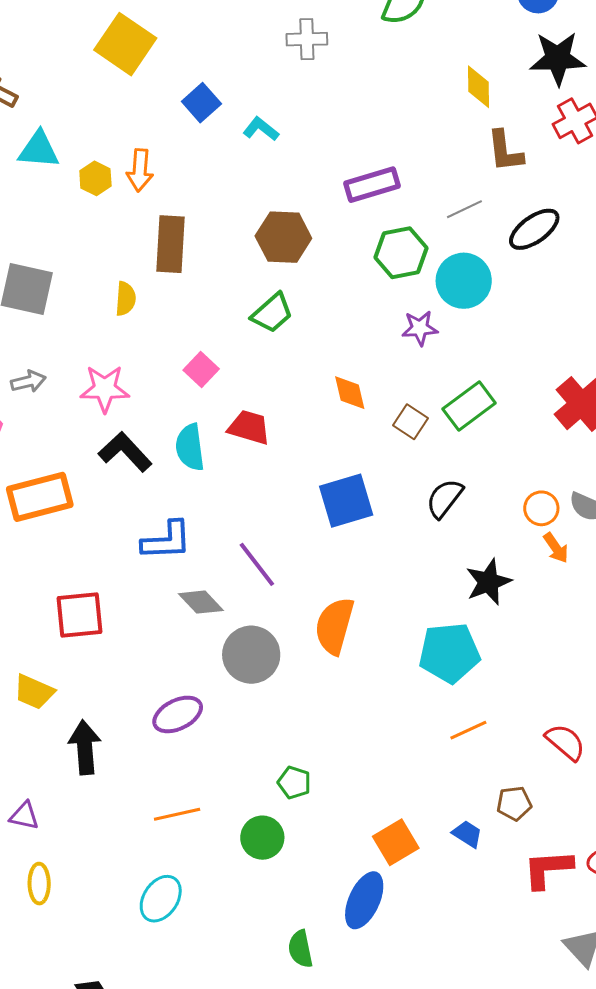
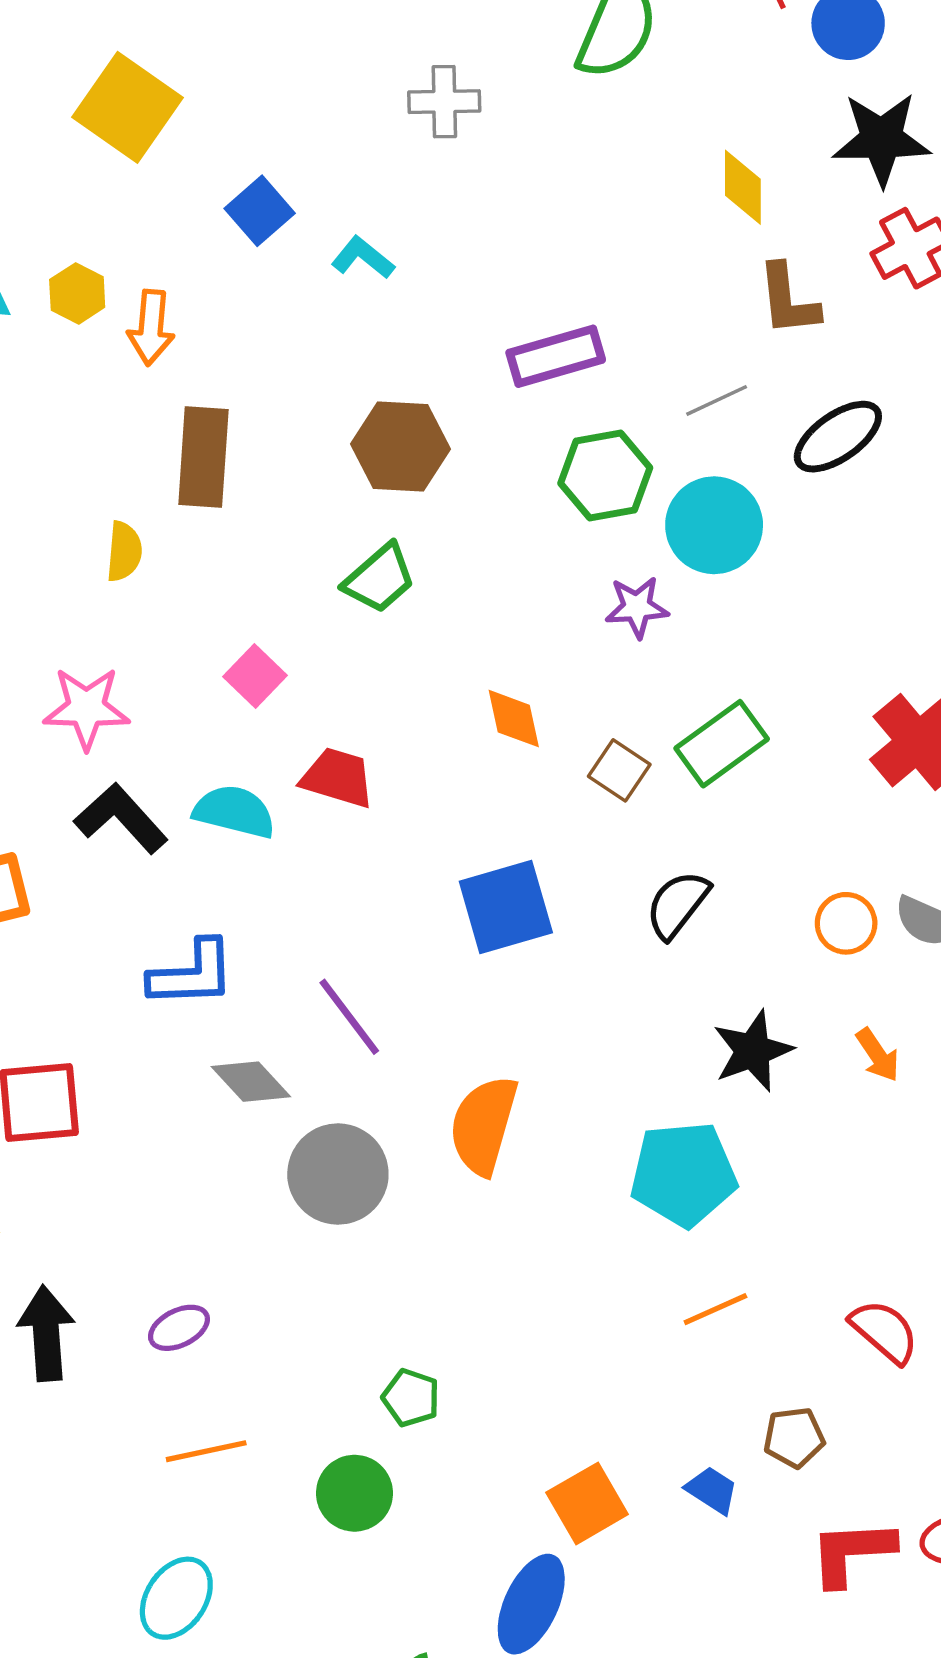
yellow hexagon: (95, 178) -> (77, 293), moved
cyan semicircle: (190, 447) -> (234, 812), turned 111
orange arrow: (556, 548) -> (878, 1055), moved
purple ellipse: (178, 714) -> (179, 1328), moved, size x0.7

